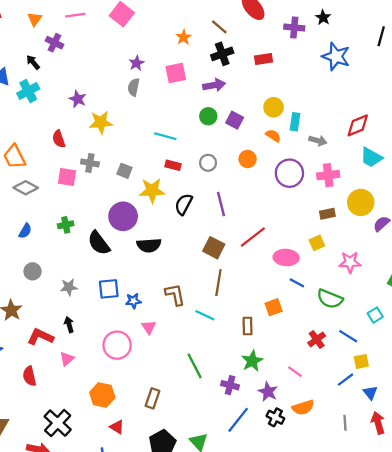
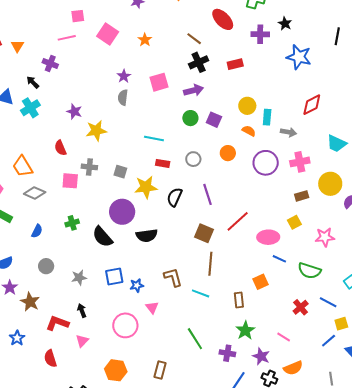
orange triangle: (35, 19) -> (17, 46), moved
orange star: (184, 37) -> (145, 40), moved
red diamond: (358, 125) -> (312, 105), moved

